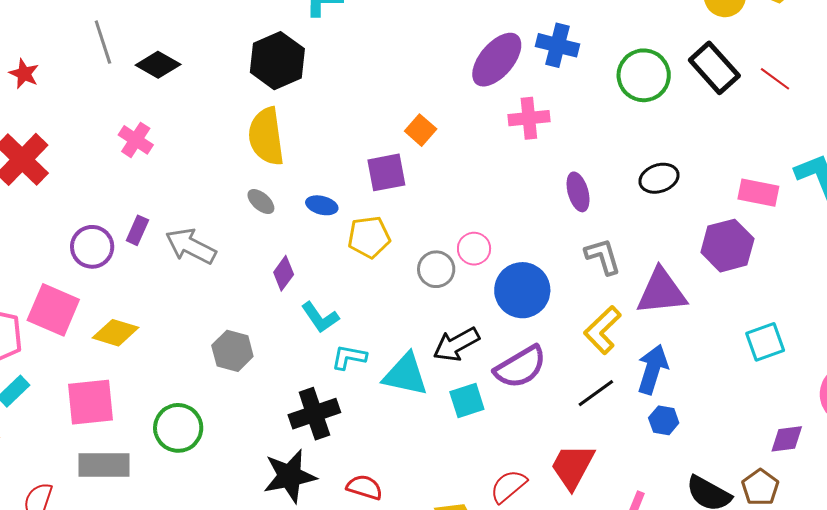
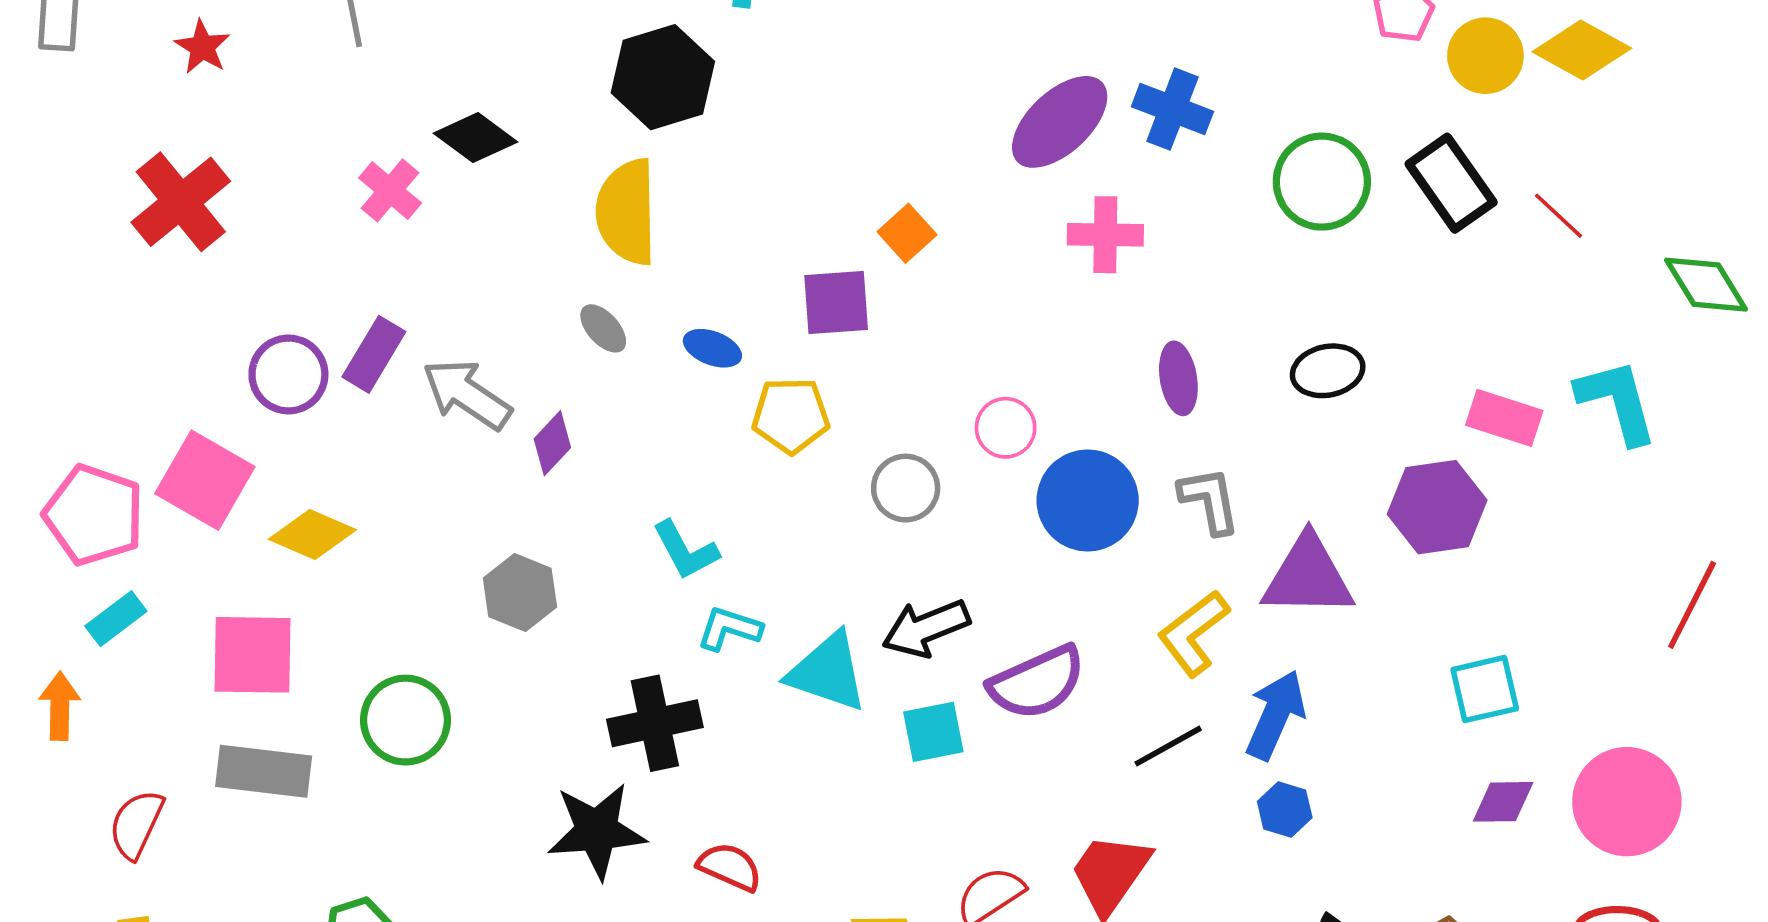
black diamond: (158, 65) -> (475, 138), moved
purple rectangle: (137, 230) -> (374, 354), size x1.4
pink circle: (474, 249) -> (1006, 428), moved
purple diamond: (284, 273) -> (552, 443), moved
blue circle: (522, 290) -> (1088, 500), moved
purple diamond: (787, 439) -> (1503, 802), moved

